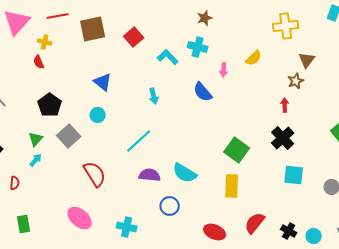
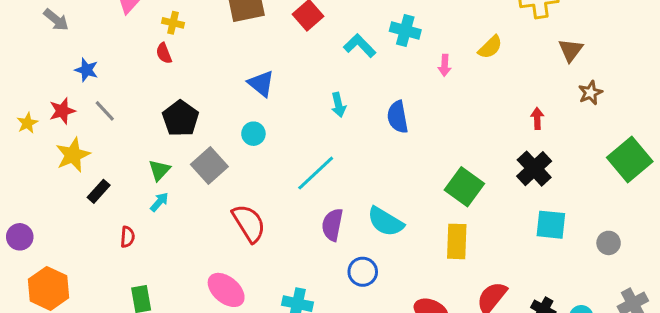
brown star: (296, 81) -> (590, 93), moved
blue semicircle: (203, 92) -> (398, 117), moved, turned 30
purple semicircle: (150, 175) -> (332, 225), turned -85

